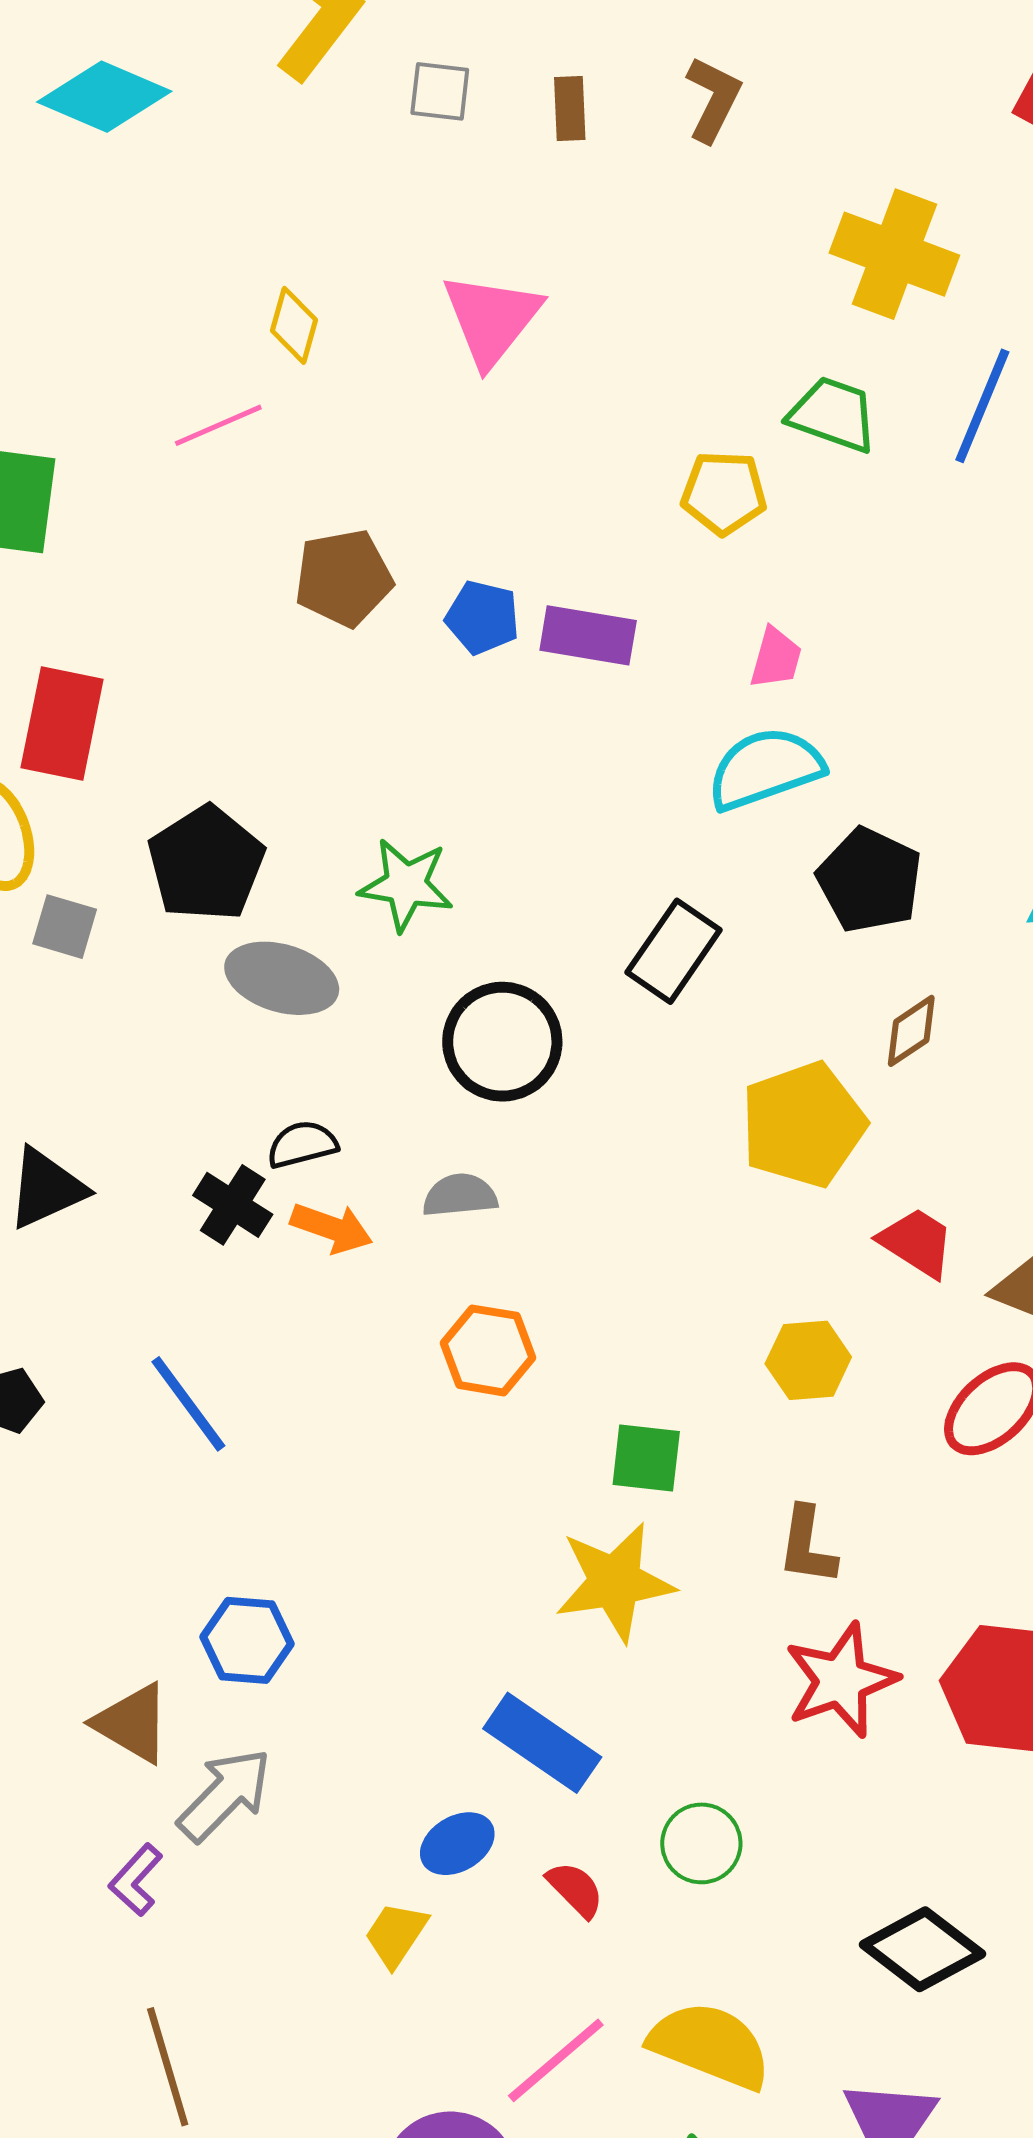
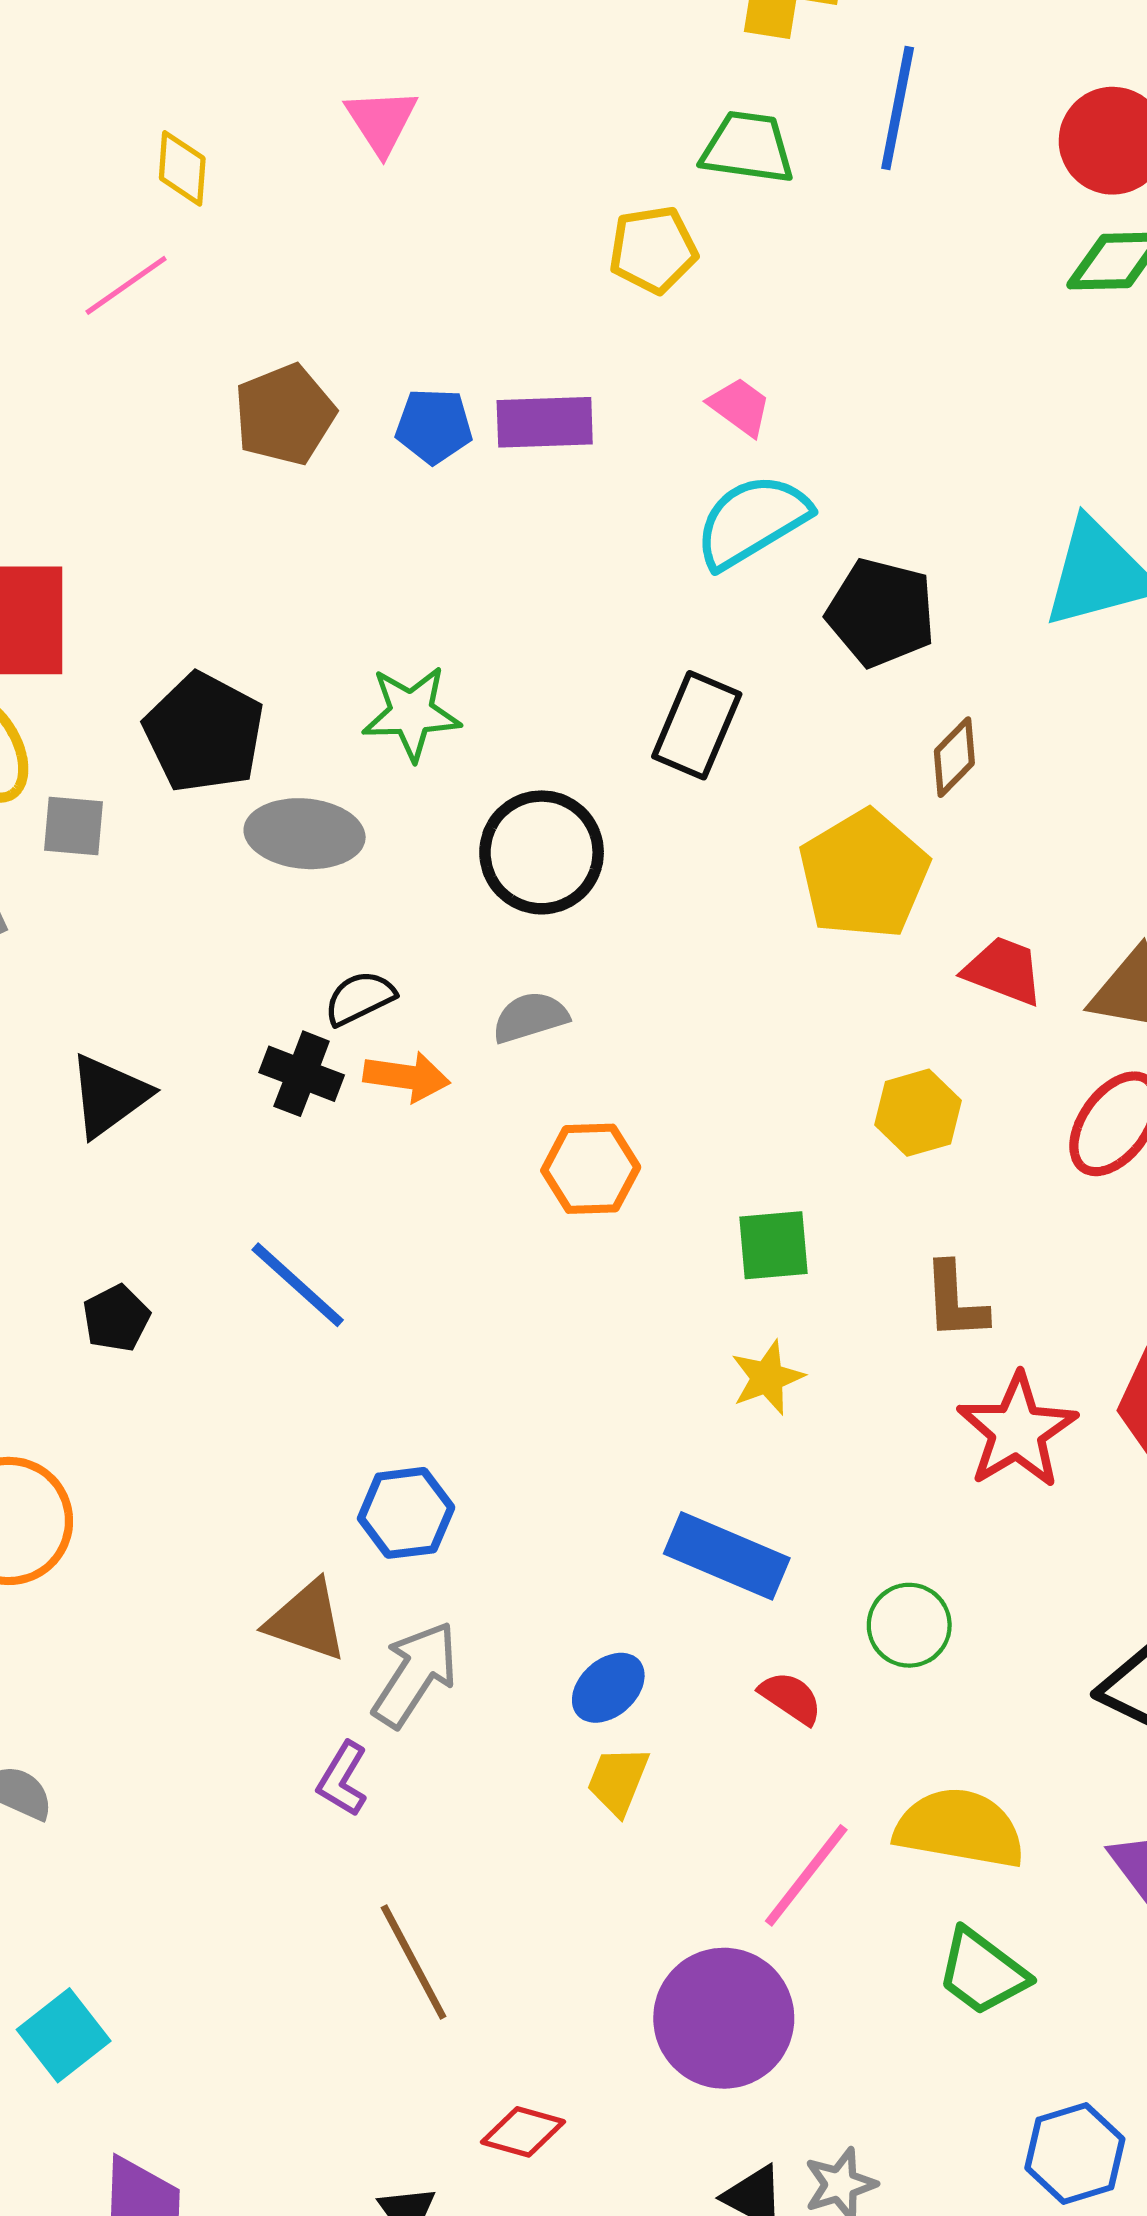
pink triangle: (492, 319) -> (381, 121), size x0.7
pink trapezoid: (776, 658) -> (740, 407), turned -58
yellow star: (615, 1582) -> (767, 1378), size x0.6
blue ellipse: (457, 1844) -> (608, 1688), moved

